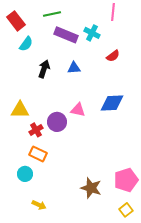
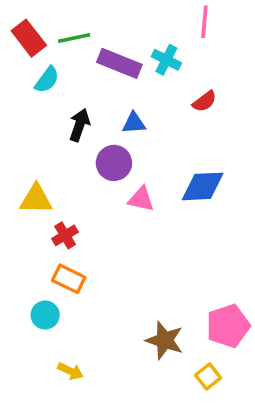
green line: (52, 14) -> (74, 38), moved
purple circle: (57, 122) -> (114, 163), moved
yellow square: (126, 210) -> (208, 377), moved

